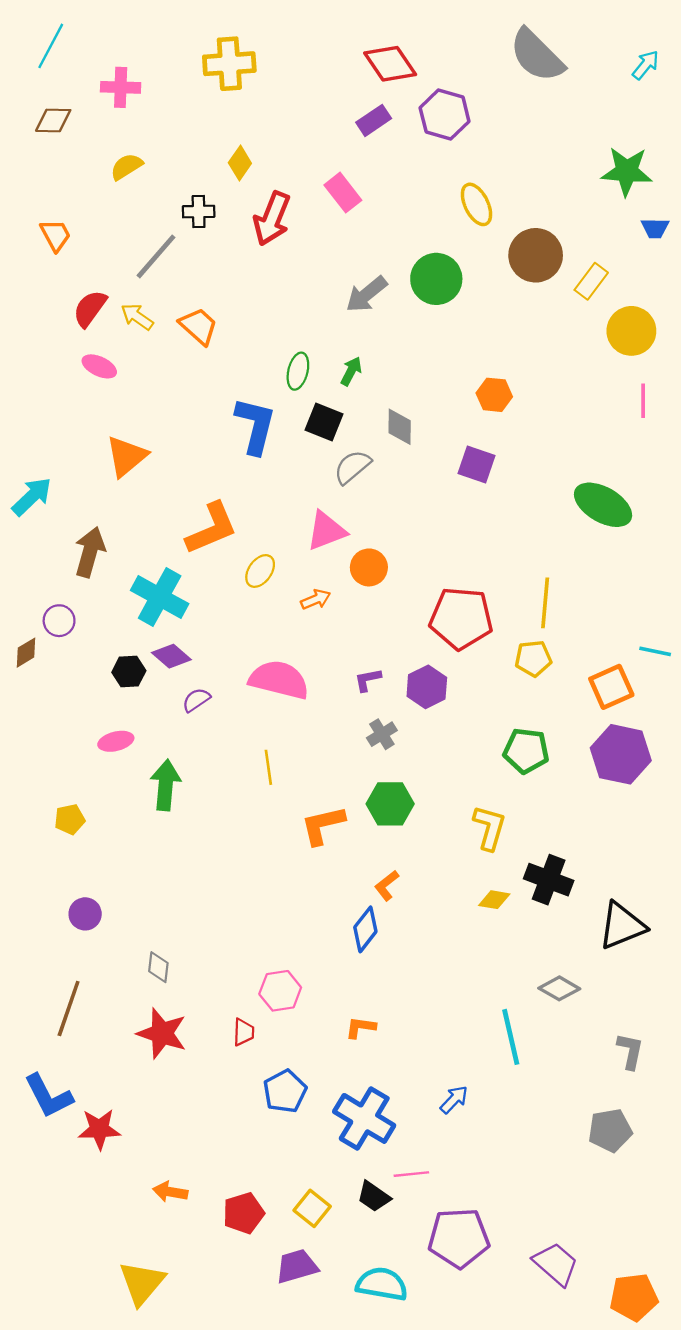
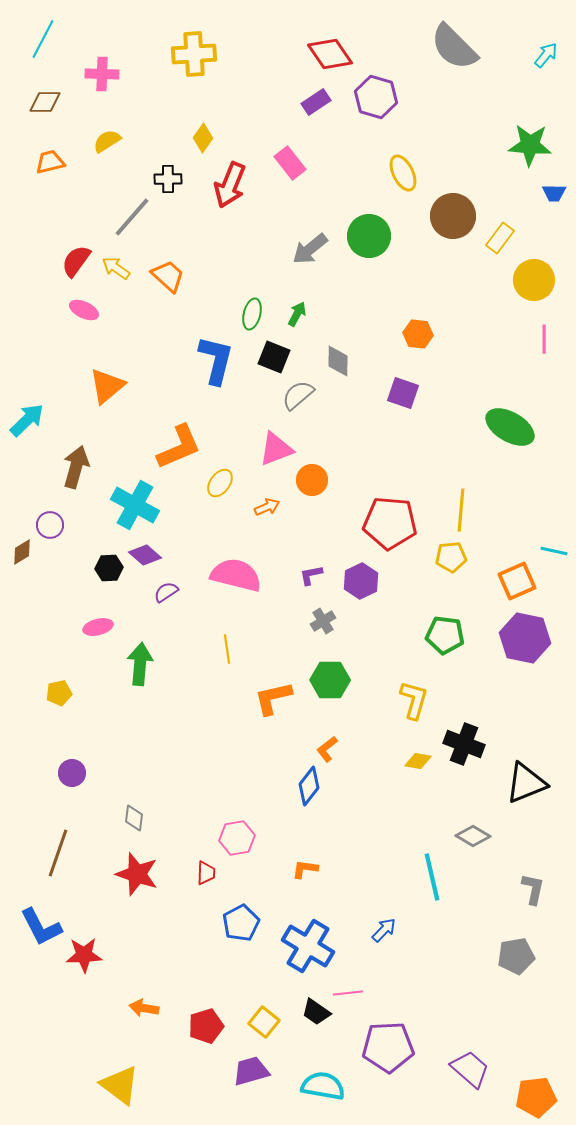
orange trapezoid: (56, 235) -> (50, 162), moved, turned -76
yellow triangle: (142, 1283) -> (120, 1085), turned -33

